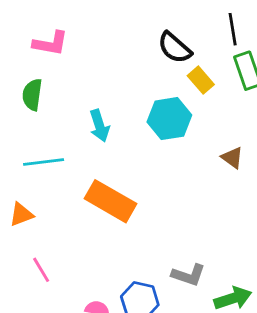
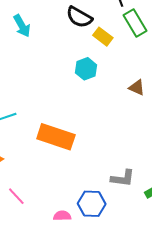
cyan hexagon: (169, 119) -> (86, 69), size x0.7
cyan arrow: (99, 126) -> (22, 26), moved

